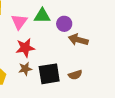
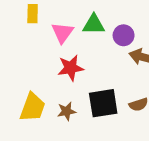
brown star: (25, 69) -> (67, 111), moved

